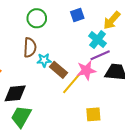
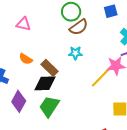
brown semicircle: (30, 47) -> (79, 27), moved, turned 48
brown rectangle: (59, 70) -> (50, 68), moved

